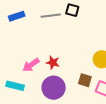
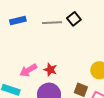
black square: (72, 10) -> (74, 19), turned 32

